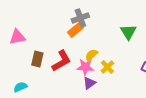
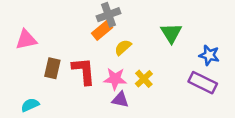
yellow semicircle: (91, 55) -> (123, 47), moved
red L-shape: (61, 61) -> (84, 71), turned -65
purple triangle: (89, 83) -> (120, 100), turned 48

